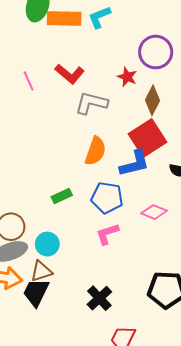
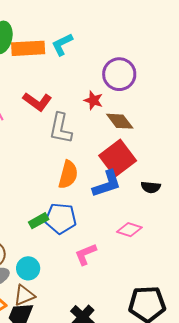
brown diamond: (153, 100) -> (120, 121), turned -60
gray L-shape: (91, 103) -> (61, 128), turned -88
blue pentagon: (107, 198) -> (61, 218), moved

